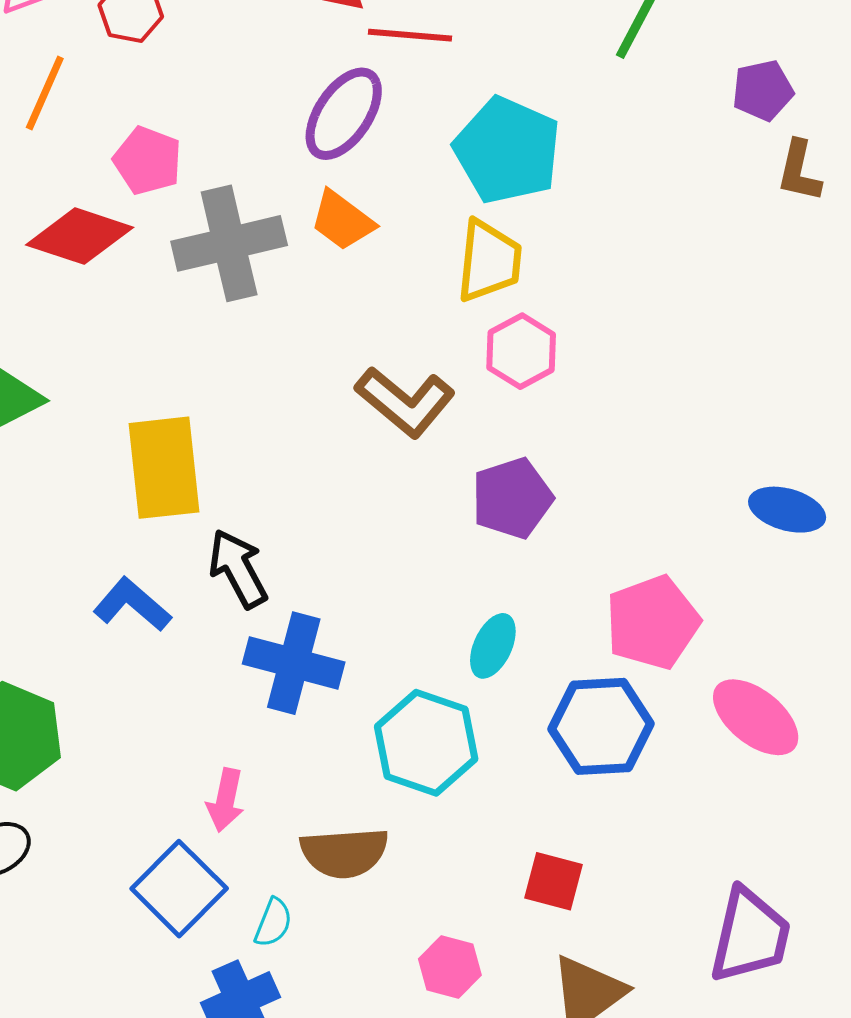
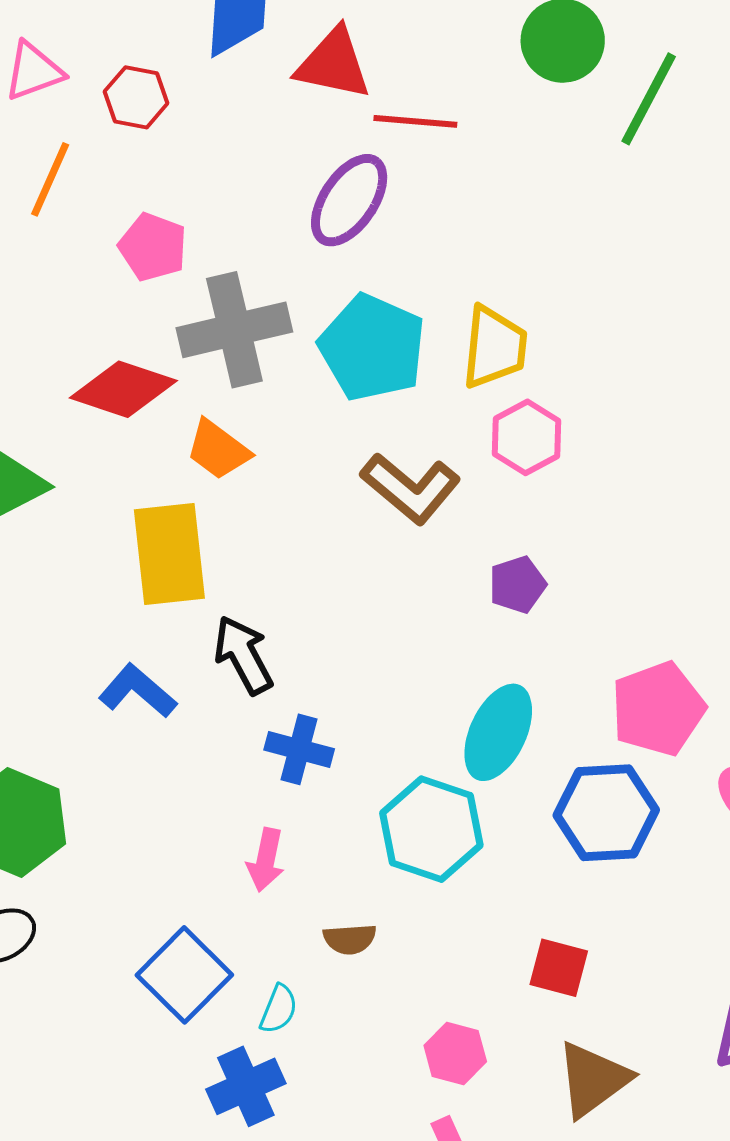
cyan pentagon: (507, 150) -> (372, 348), moved
orange trapezoid: (342, 221) -> (218, 450), moved
red diamond: (80, 236) -> (123, 389), moved
purple pentagon: (512, 498) -> (517, 585), size x0.7
cyan ellipse: (493, 646) -> (498, 732), size x1.5
blue cross: (294, 663) -> (299, 749), size x0.7
pink arrow: (225, 800) -> (266, 860), moved
brown semicircle: (344, 853) -> (350, 939), size x0.6

